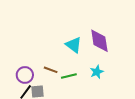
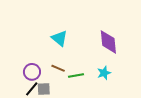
cyan triangle: (74, 45) -> (59, 38), moved

